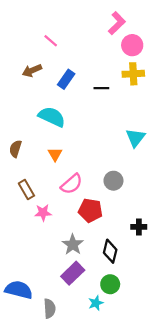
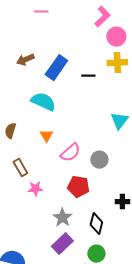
pink line: (51, 41) -> (41, 12), moved, turned -40
blue rectangle: (66, 79) -> (56, 68), size x1.4
pink semicircle: (72, 184) -> (70, 153), moved

